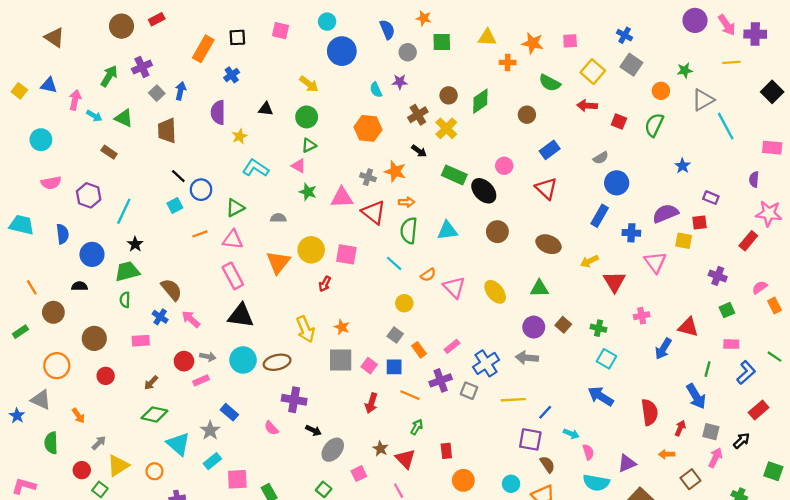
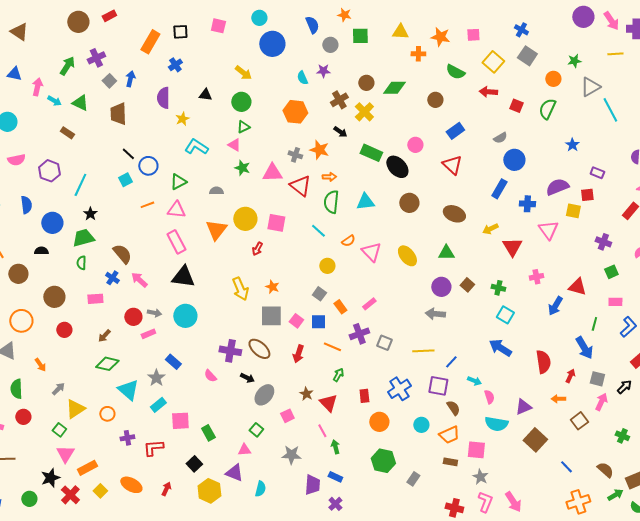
green diamond: (480, 101) -> (394, 88), turned 35
brown ellipse: (277, 362) -> (259, 349), moved, turned 55
blue cross: (486, 363) -> (399, 389), moved
red circle: (82, 470) -> (23, 417), moved

